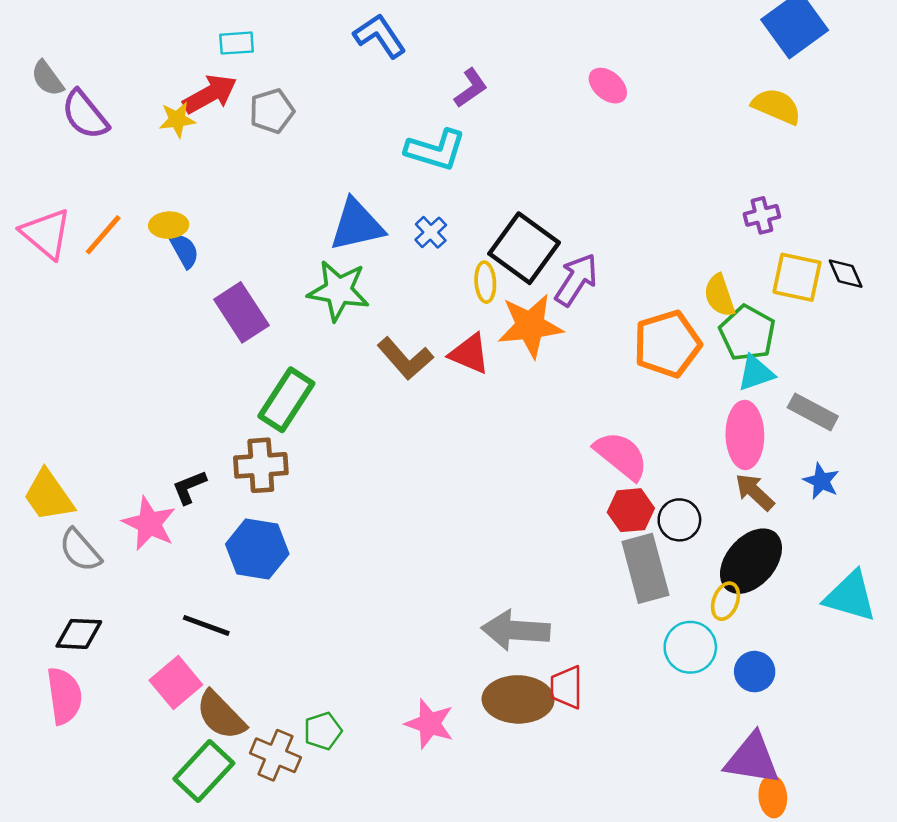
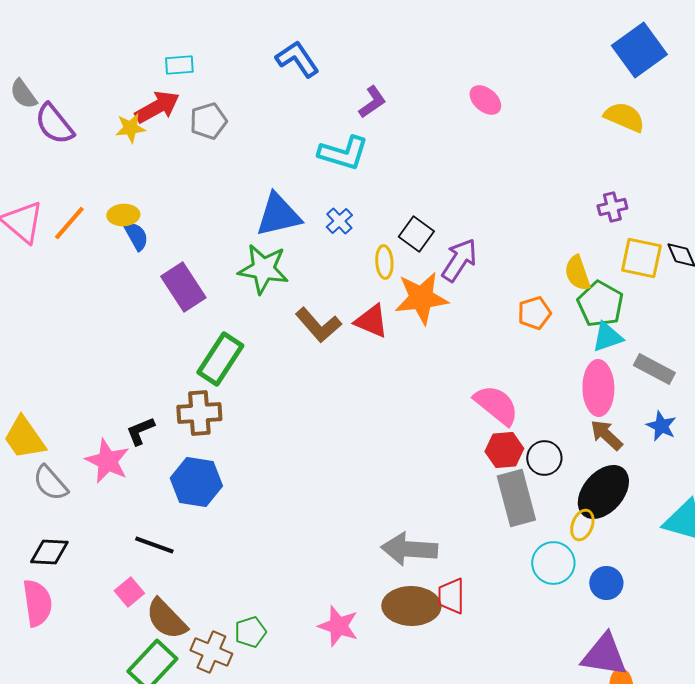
black square: (524, 248) -> (416, 234), size x0.6
orange pentagon: (667, 344) -> (534, 313), size x0.6
pink square: (176, 682) -> (129, 592), size x0.7

